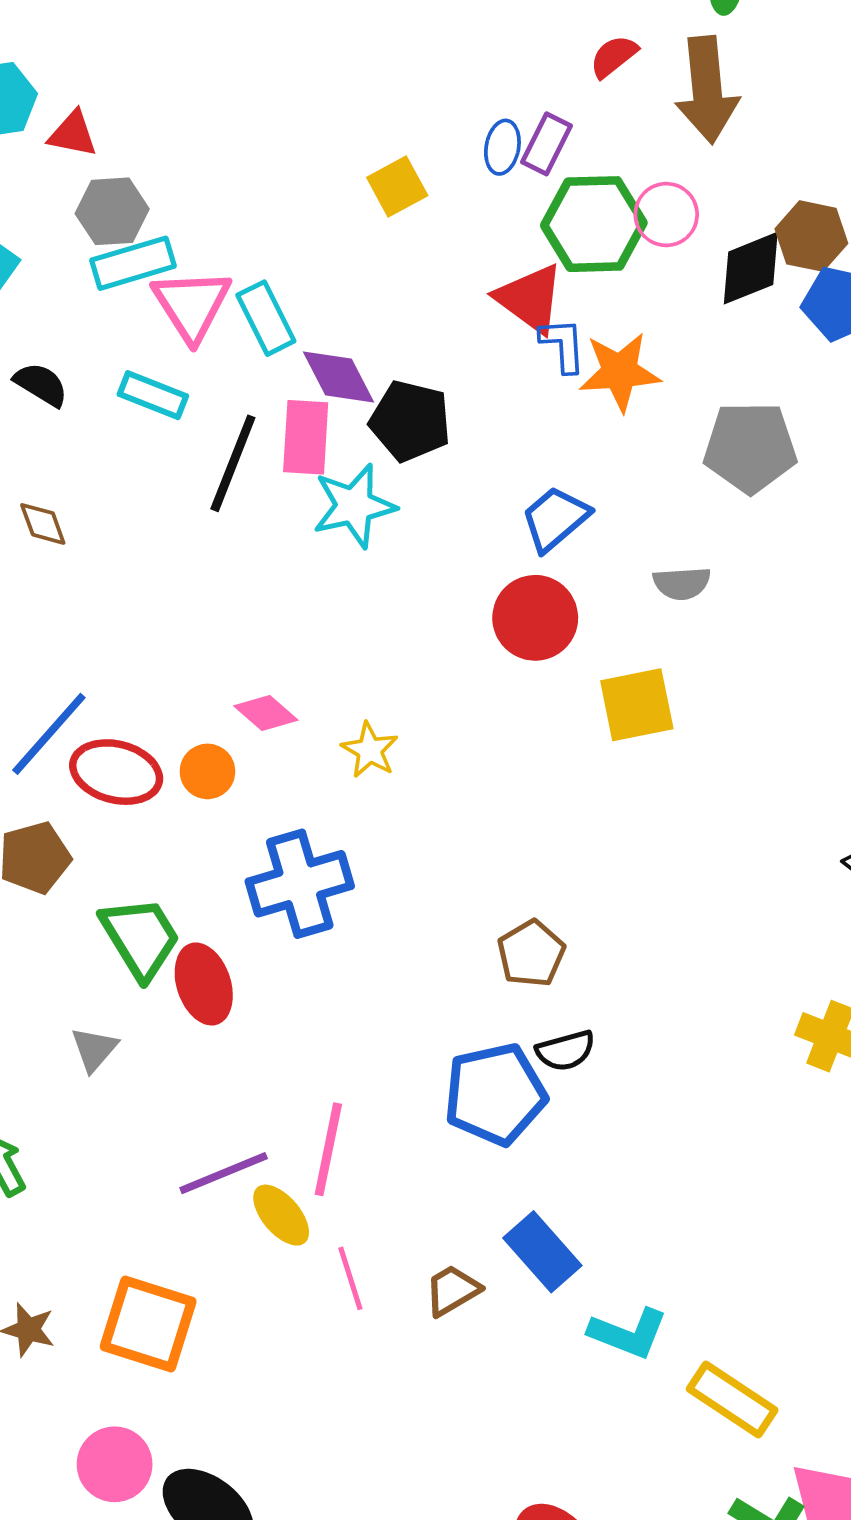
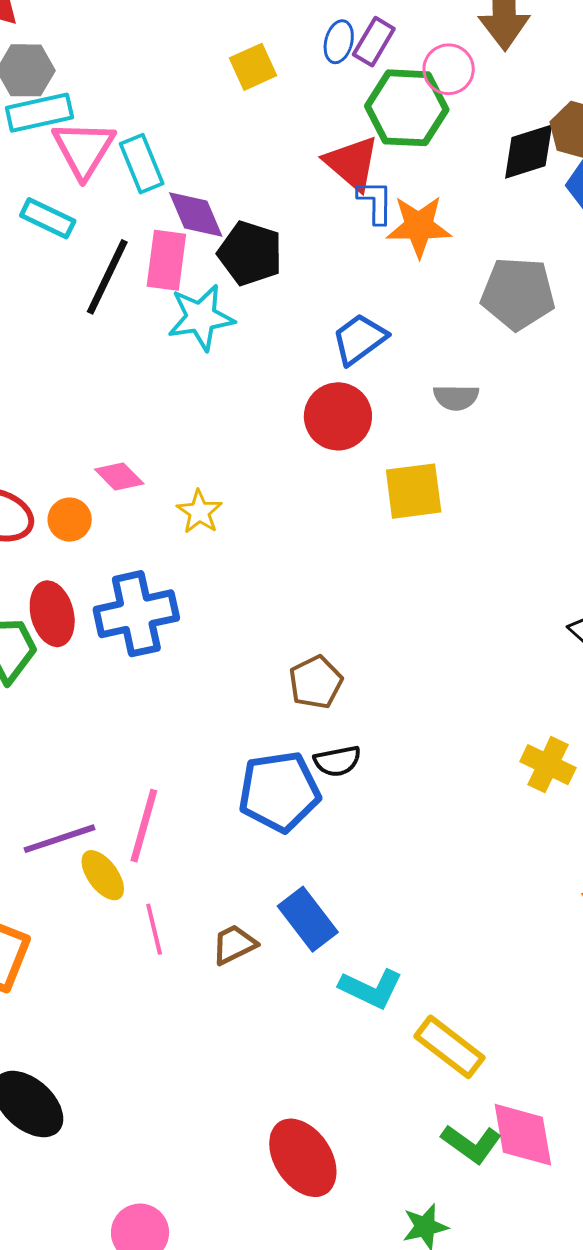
pink circle: (666, 215) -> (449, 69), moved
red ellipse: (204, 984) -> (52, 614), moved

